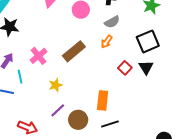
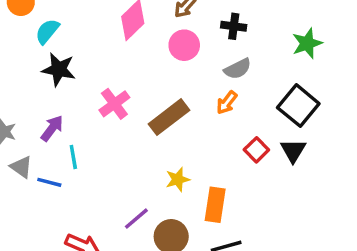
black square: (148, 41) -> (298, 106), turned -30
pink cross: (39, 56) -> (114, 104), moved
yellow star: (56, 85) -> (178, 179), moved

